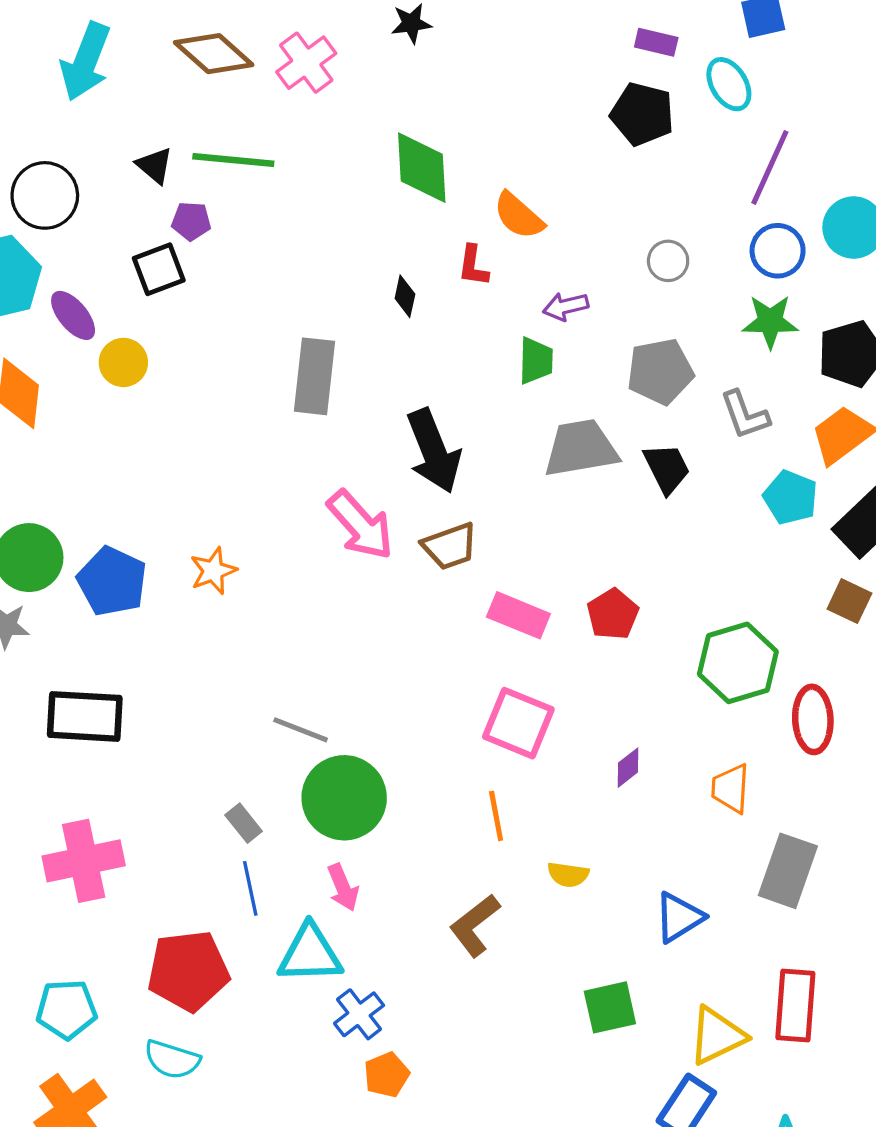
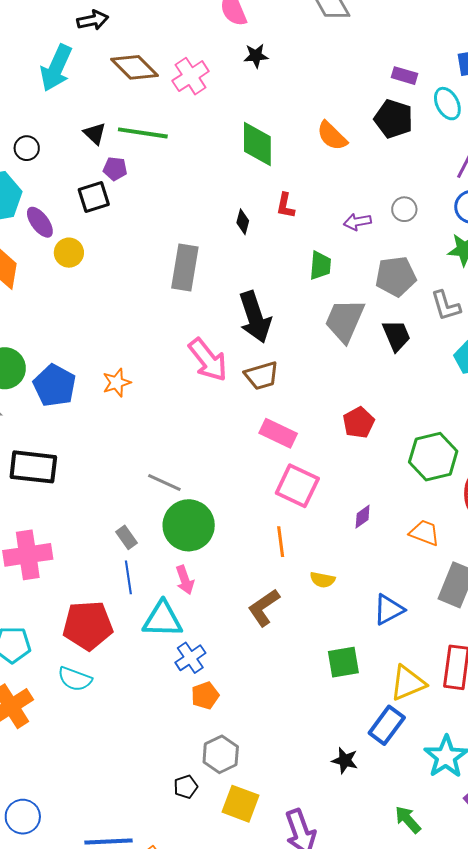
black circle: (45, 195) -> (27, 148), size x0.6
orange semicircle: (519, 216) -> (332, 136), moved
purple arrow: (566, 306) -> (357, 222), moved
gray trapezoid: (581, 448) -> (345, 320), turned -60
pink rectangle: (518, 615) -> (278, 433), moved
orange trapezoid: (731, 788) -> (424, 533), turned 104

